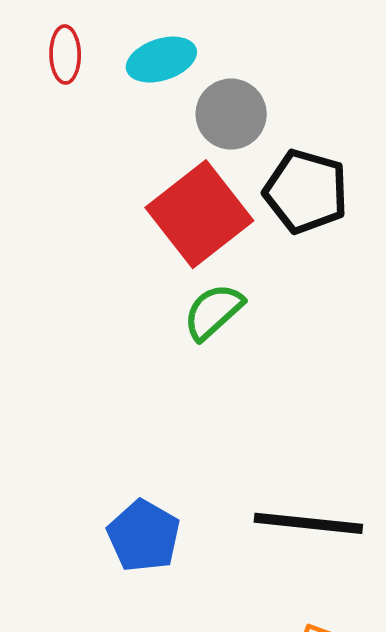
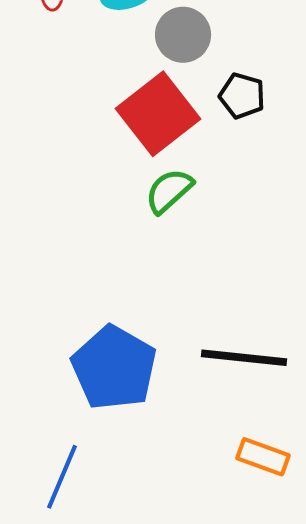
black pentagon: (306, 191) -> (242, 96), size x0.7
blue pentagon: (144, 536) -> (114, 368), size x1.5

